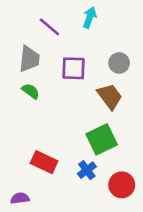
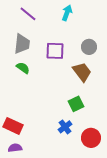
purple line: (49, 27) -> (28, 14), moved
green square: (102, 139) -> (76, 104), size x0.7
red rectangle: (44, 162) -> (13, 126), moved

